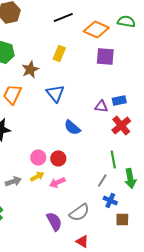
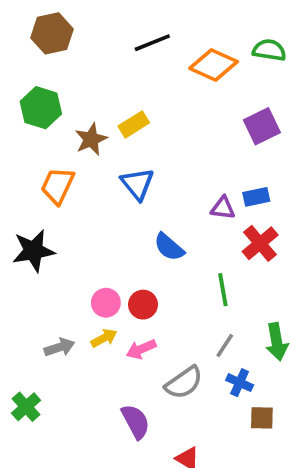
yellow rectangle: (59, 53) -> (134, 124), moved, turned 35
purple square: (105, 56) -> (262, 126), moved, turned -30
green line: (113, 159) -> (223, 290), moved
gray semicircle: (79, 212) -> (184, 383), moved

